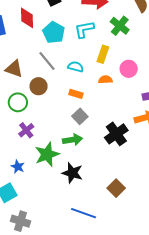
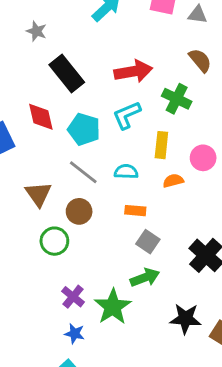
brown triangle: (14, 69) -> (38, 194), turned 48
purple cross: (26, 130) -> (73, 297), moved
black star: (72, 173) -> (185, 319), moved

